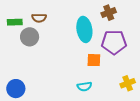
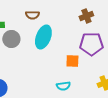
brown semicircle: (39, 18) -> (32, 15), moved
cyan ellipse: (84, 29) -> (43, 37), moved, turned 30

